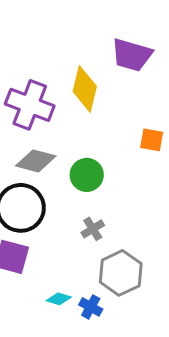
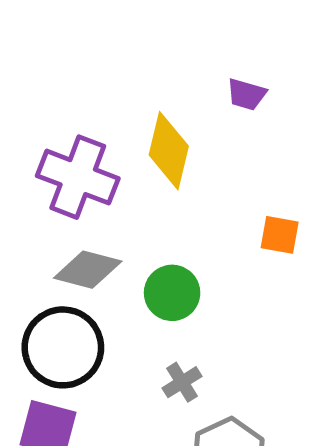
purple trapezoid: (132, 55) -> (247, 94), size x0.6

